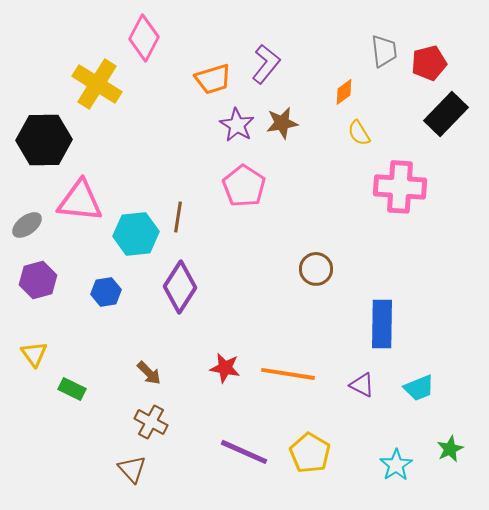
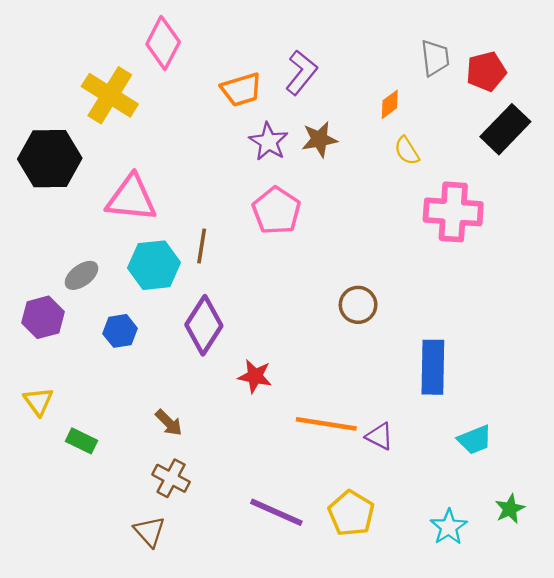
pink triangle: (80, 201) -> (131, 198), moved
gray ellipse: (27, 225) -> (82, 275), moved
red star: (225, 368) -> (255, 376), moved
purple triangle: (362, 385) -> (380, 436), moved

